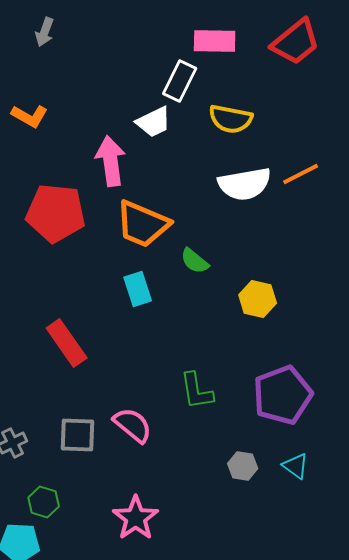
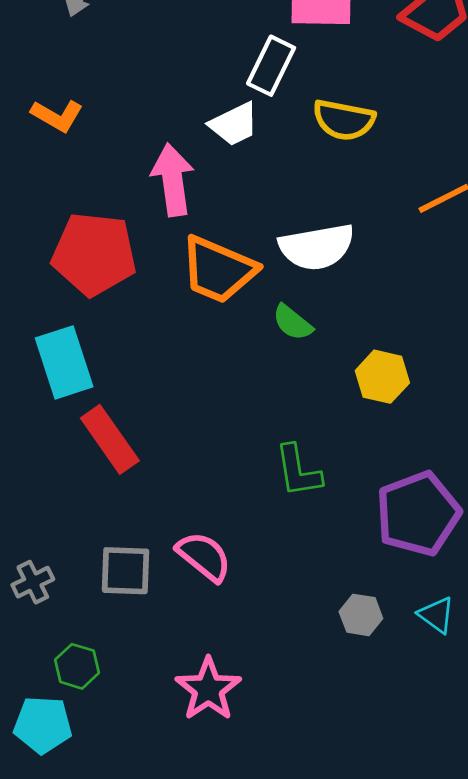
white semicircle: (245, 184) -> (317, 247), moved
cyan rectangle: (138, 289) -> (64, 362), moved, size x1.4
green L-shape: (197, 391) -> (298, 471), moved

